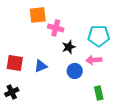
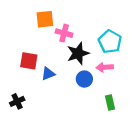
cyan pentagon: (99, 36) -> (110, 42), turned 30
black star: (69, 47) -> (78, 53), size x1.5
red square: (15, 63) -> (29, 61), moved

